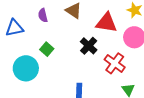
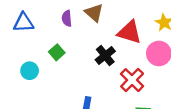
purple semicircle: (43, 15) -> (67, 18), moved
cyan circle: (26, 68) -> (30, 71), size x0.6

